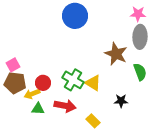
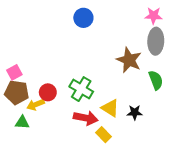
blue circle: (75, 16) -> (83, 18), size x0.7
yellow triangle: (93, 83) -> (110, 108), moved
red arrow: (65, 106) -> (86, 118), moved
green triangle: (38, 109) -> (22, 122), moved

